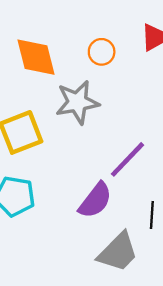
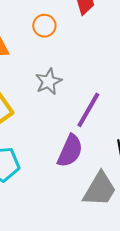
gray star: (77, 102) -> (49, 82), moved, size x0.7

